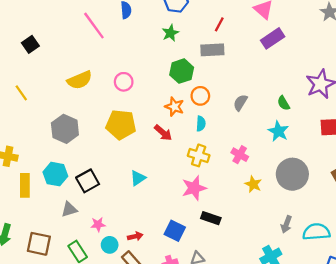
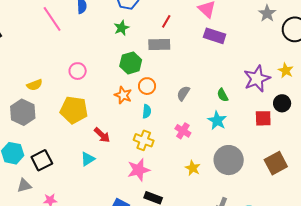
purple rectangle: (273, 38) -> (215, 36), turned 50
yellow semicircle: (80, 80) -> (35, 85), moved, size x0.7
red arrow: (163, 133) -> (102, 135), moved
pink cross: (240, 155) -> (183, 131), moved

